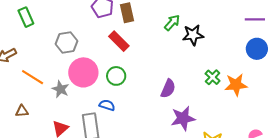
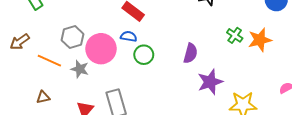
gray hexagon: (66, 43) -> (73, 37), moved
green circle: (116, 76) -> (144, 55), moved
blue semicircle: (107, 105) -> (129, 36), moved

